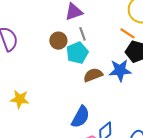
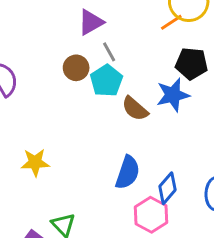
orange line: (128, 33) -> (171, 22), moved, turned -56
brown semicircle: (93, 75) -> (135, 109), turned -108

